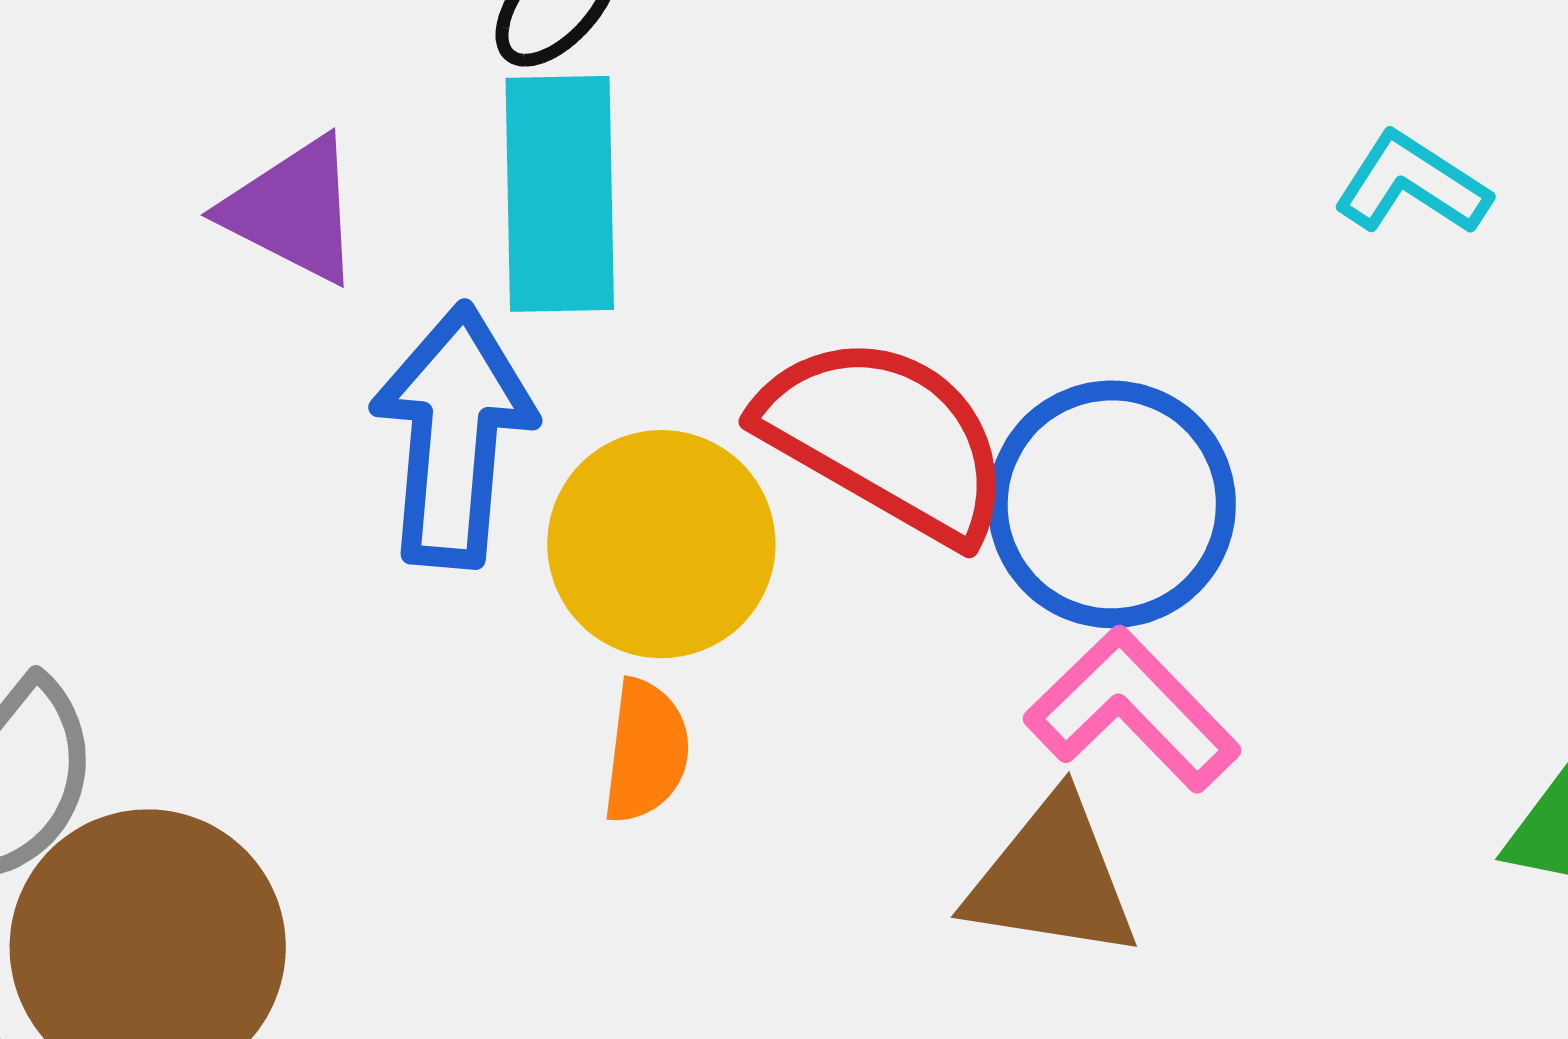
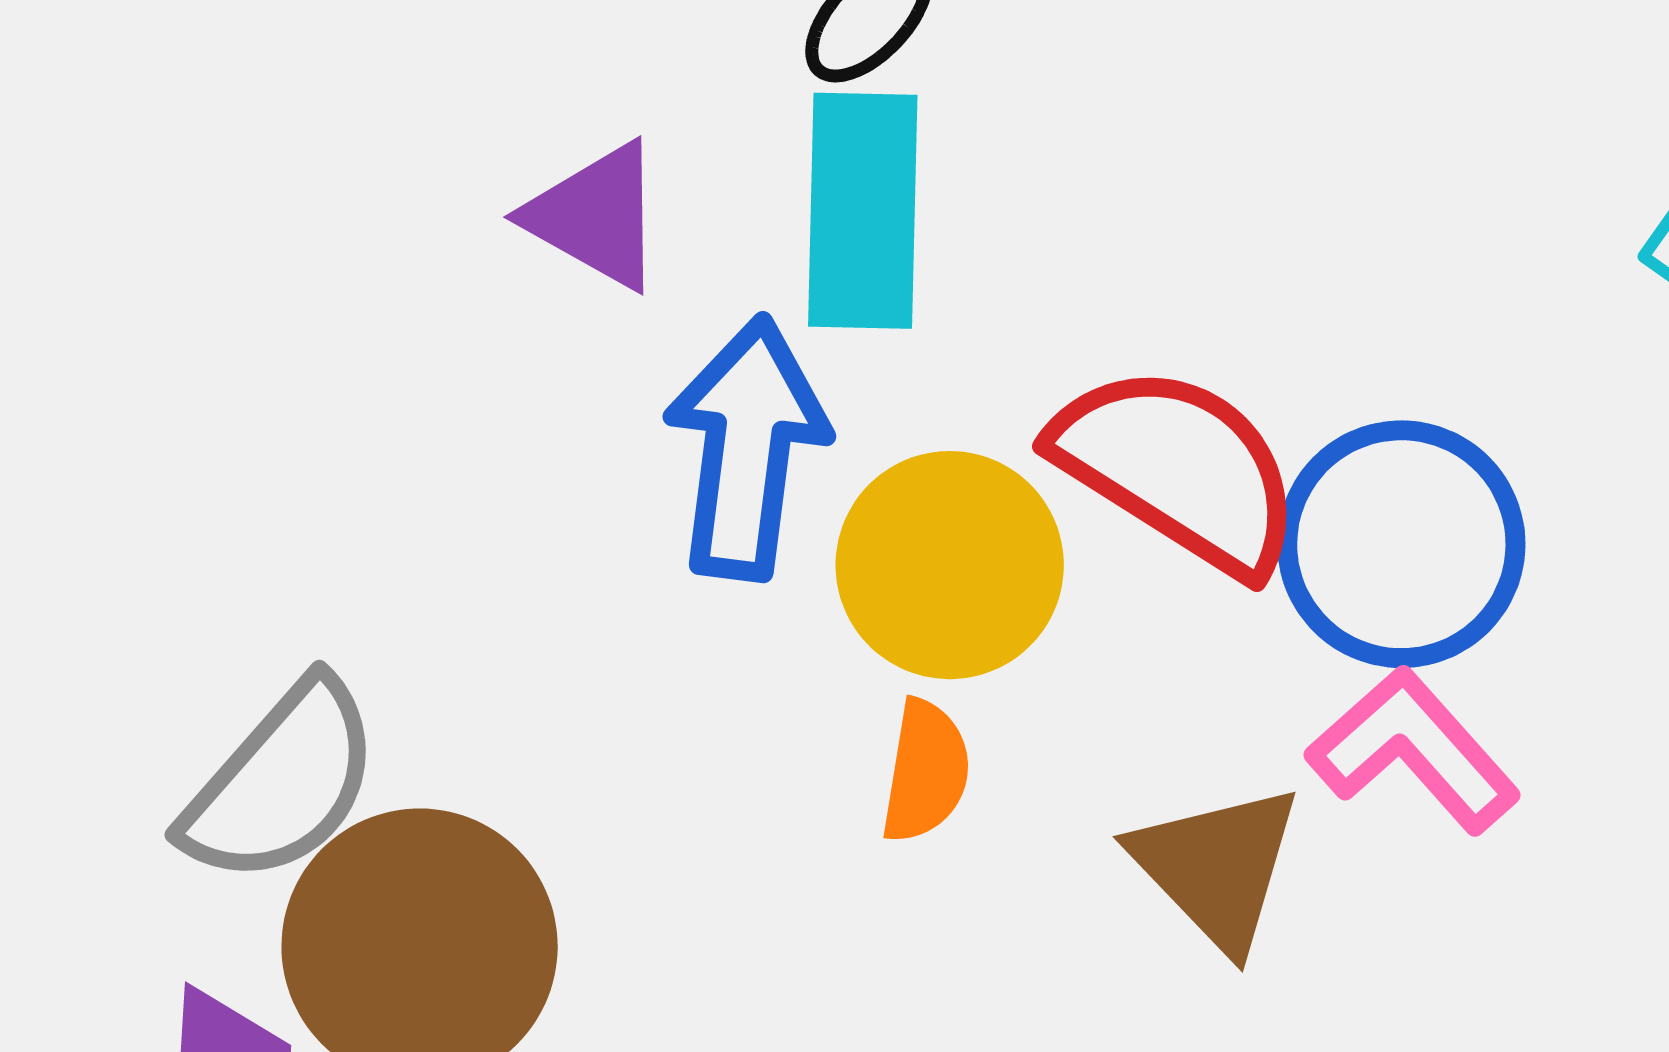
brown triangle: (1052, 878) -> (1217, 867), moved, turned 35

